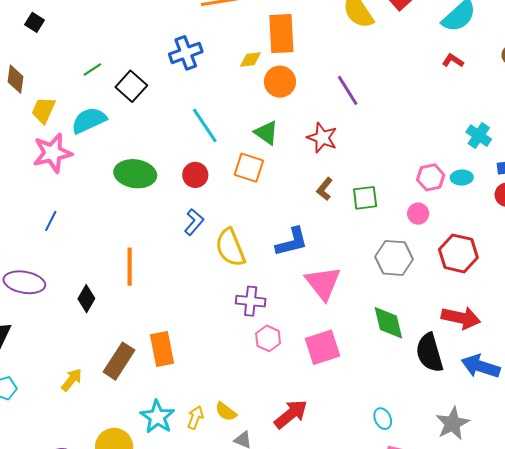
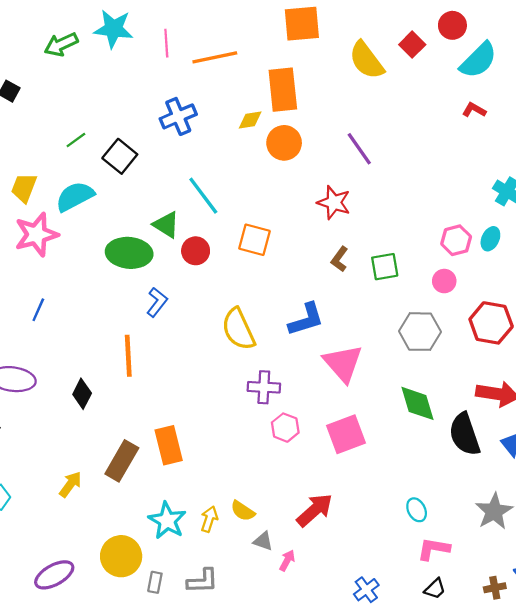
green triangle: (266, 133) -> (166, 225), moved
cyan ellipse: (462, 178) -> (490, 239), turned -60
blue L-shape: (194, 222) -> (157, 302), moved

